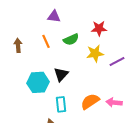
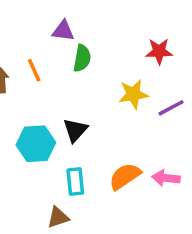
red star: (99, 28) -> (159, 51), moved
green semicircle: (71, 39) -> (82, 58), moved, turned -56
orange line: (46, 41) -> (34, 70), moved

